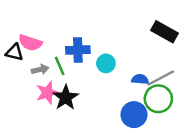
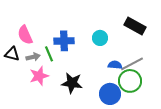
pink semicircle: (30, 43) -> (25, 35), turned 48
black triangle: (14, 52) -> (12, 54), moved
cyan circle: (106, 63) -> (100, 38), moved
black star: (66, 98) -> (72, 83), moved, turned -30

